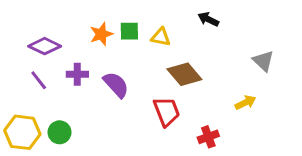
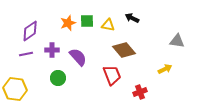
black arrow: (208, 19) -> (132, 18), moved
purple diamond: (45, 46) -> (30, 31), turned -60
gray triangle: (263, 61) -> (177, 41), turned -35
purple line: (39, 80) -> (26, 54), turned -64
green circle: (60, 132) -> (58, 78), moved

